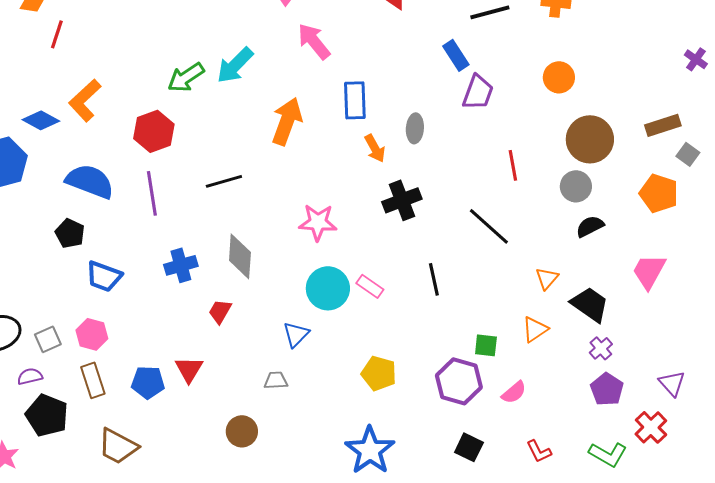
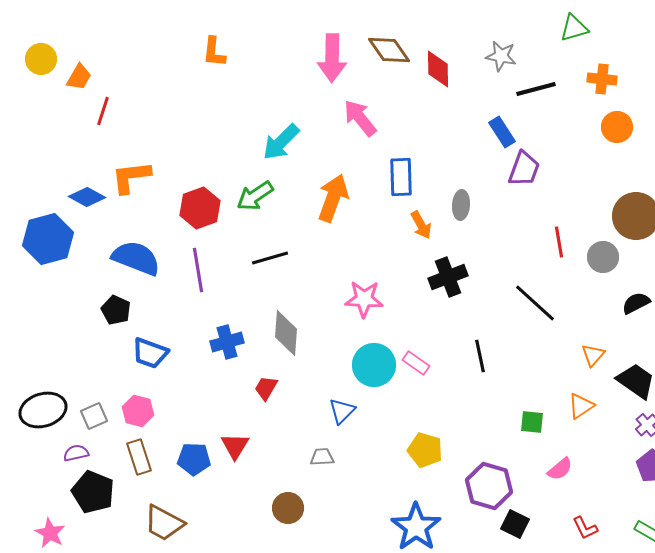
green arrow: (186, 77) -> (255, 196), moved
orange circle: (559, 77) -> (617, 127), moved
orange L-shape: (85, 100) -> (131, 177), turned 36
gray circle: (576, 186) -> (603, 257), moved
purple hexagon: (459, 381) -> (489, 486), moved

